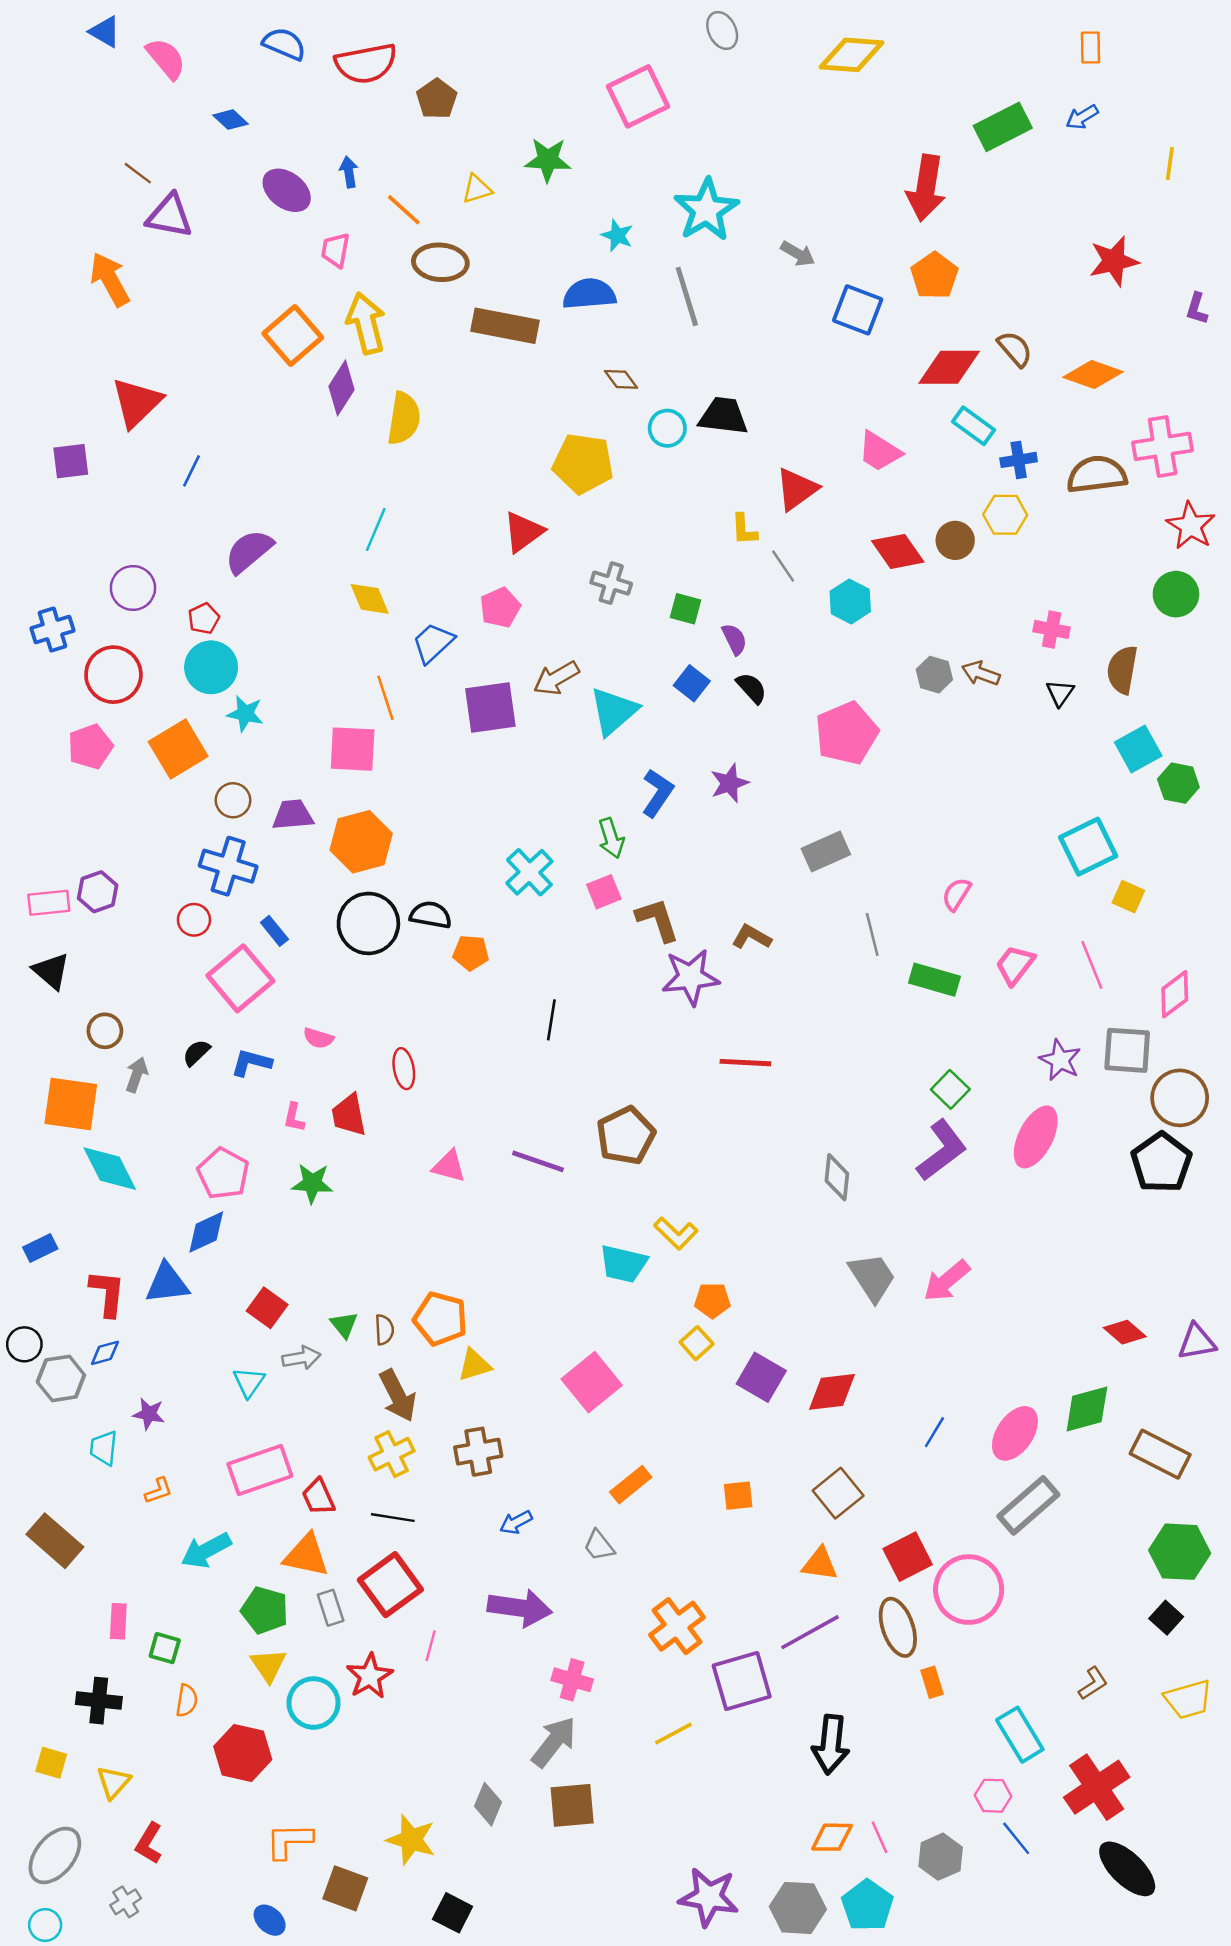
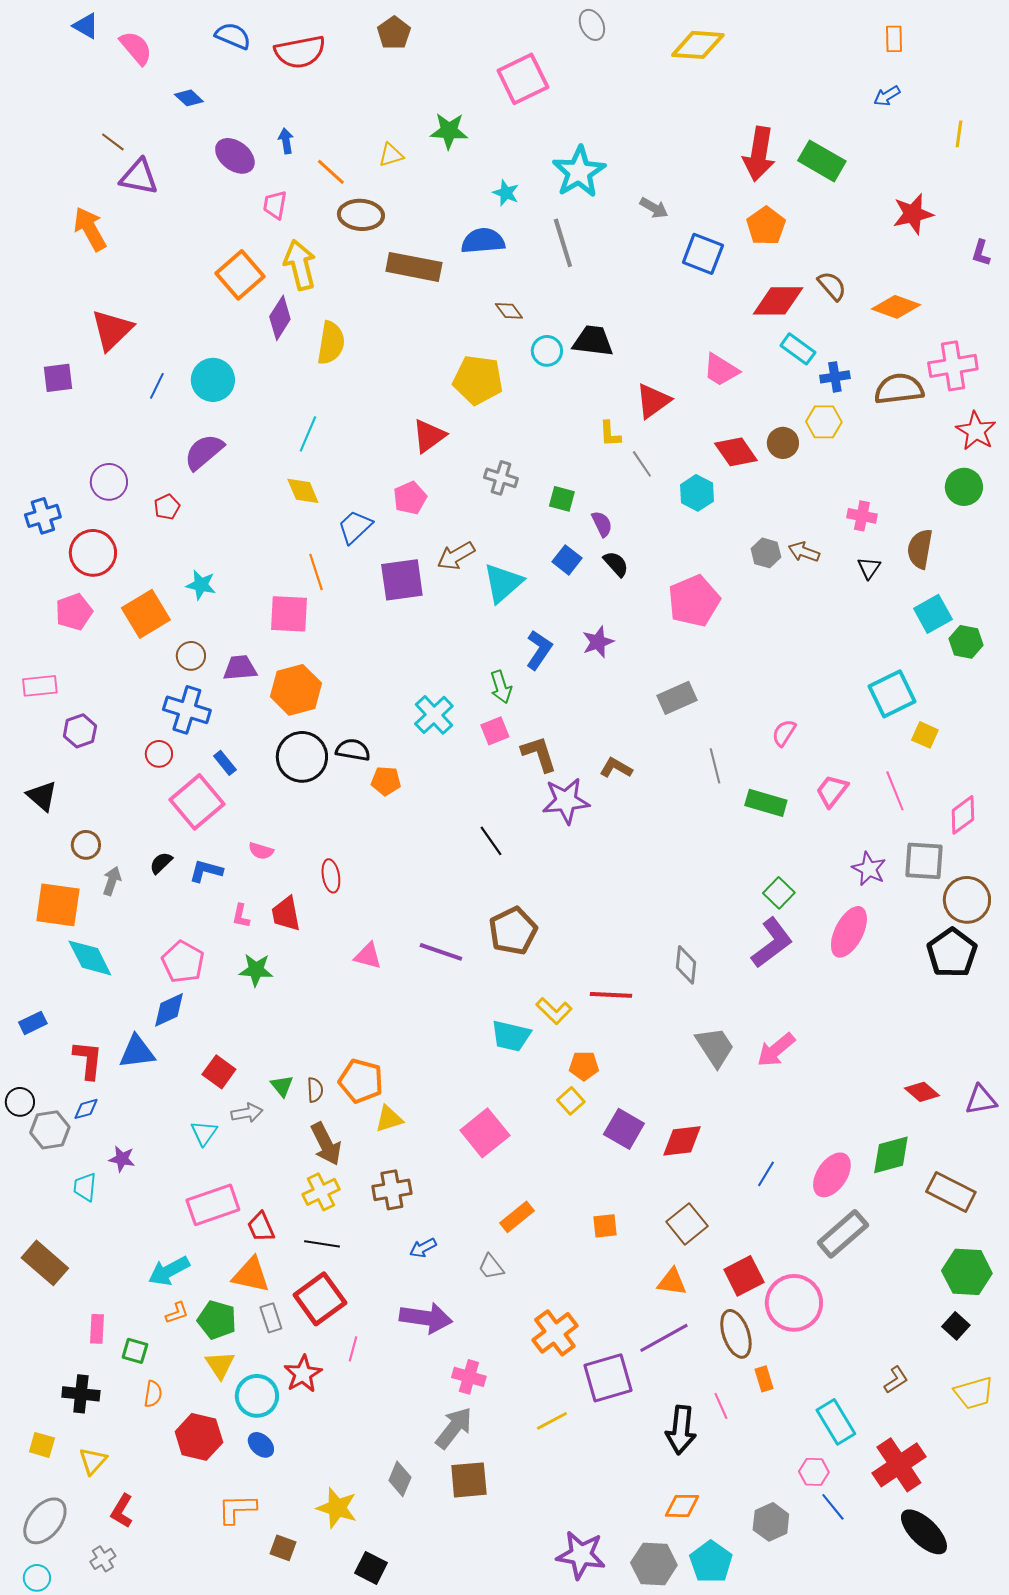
brown pentagon: (437, 99) -> (394, 33), moved
green rectangle: (1003, 127) -> (822, 161), moved, turned 57
cyan circle: (211, 667) -> (213, 380), moved
pink rectangle: (49, 903) -> (40, 686), moved
black line: (551, 1020) -> (491, 841), moved, turned -44
red line: (745, 1063) -> (611, 995), moved
orange L-shape: (159, 1491) -> (177, 1313), moved
pink line: (880, 1837) -> (721, 1406), moved
brown square: (345, 1888) -> (283, 1548), size x0.7
blue ellipse: (270, 1920) -> (261, 1445), moved

